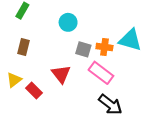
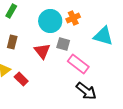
cyan circle: (68, 22) -> (50, 21), size x1.5
orange cross: (104, 47) -> (73, 18), moved, turned -32
red triangle: (61, 74) -> (42, 51), moved

